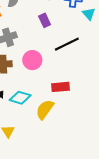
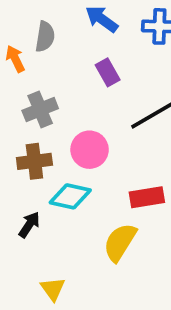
cyan diamond: (20, 98) -> (70, 196), moved

